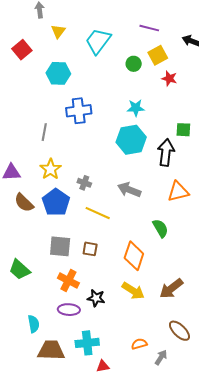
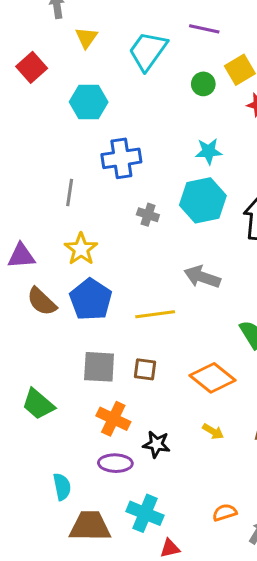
purple line: (149, 28) -> (204, 29), moved
gray cross: (84, 183) -> (148, 215), moved
yellow line: (98, 213) -> (155, 314), turned -30
orange diamond: (134, 256) -> (212, 378), turned -68
yellow arrow: (133, 291) -> (213, 431), size x0.6
cyan cross: (87, 343) -> (145, 513), turned 30

